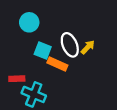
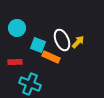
cyan circle: (29, 22) -> (17, 28), moved
red rectangle: (17, 79) -> (15, 62), moved

